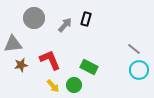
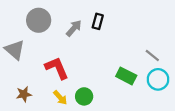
gray triangle: (13, 44) -> (15, 50), turned 48
brown star: (21, 65) -> (24, 94), moved
green rectangle: (89, 67) -> (126, 76), moved

